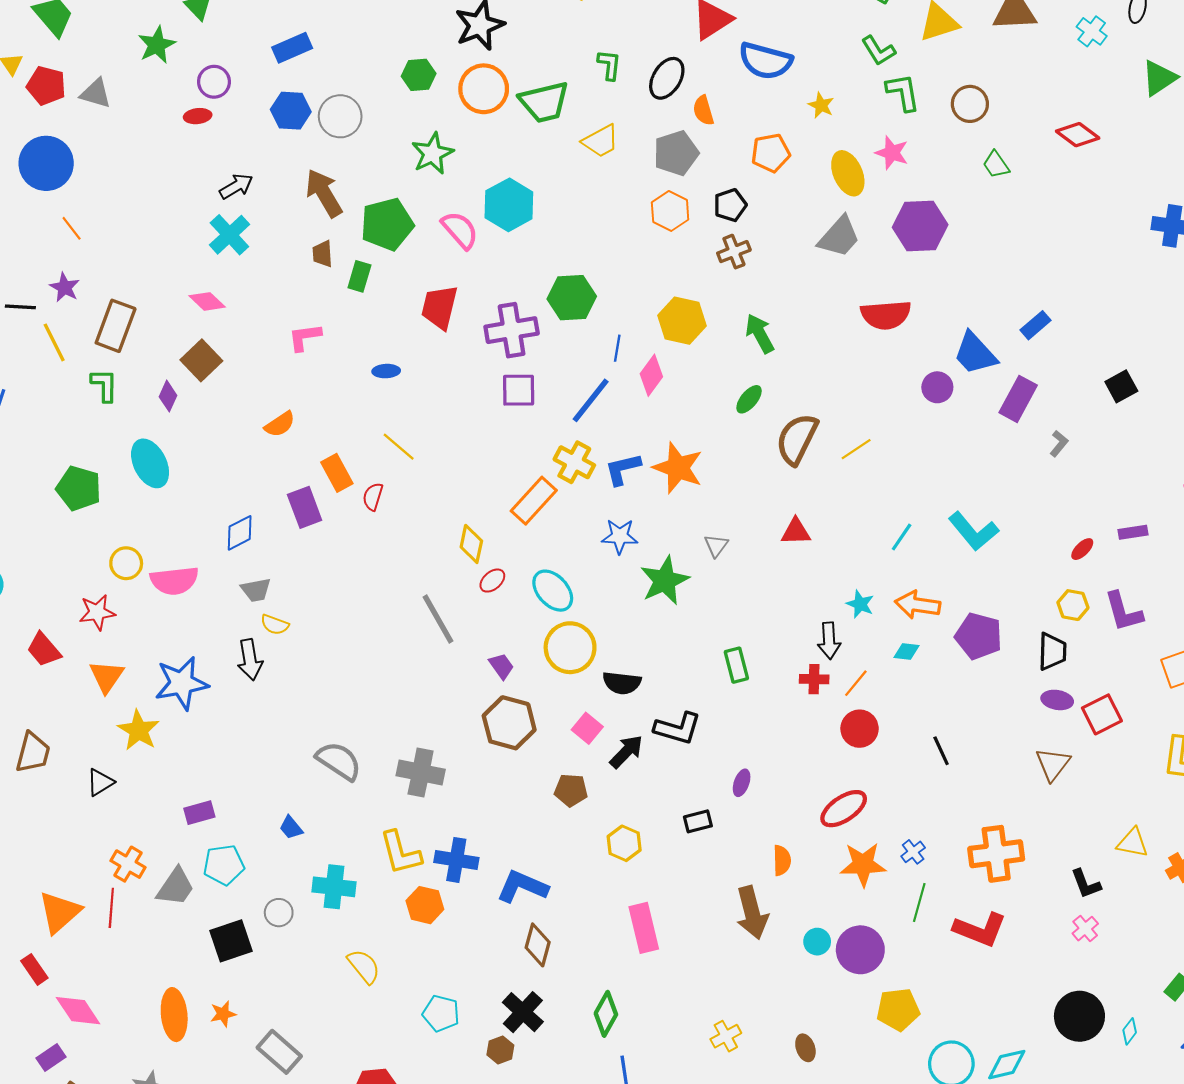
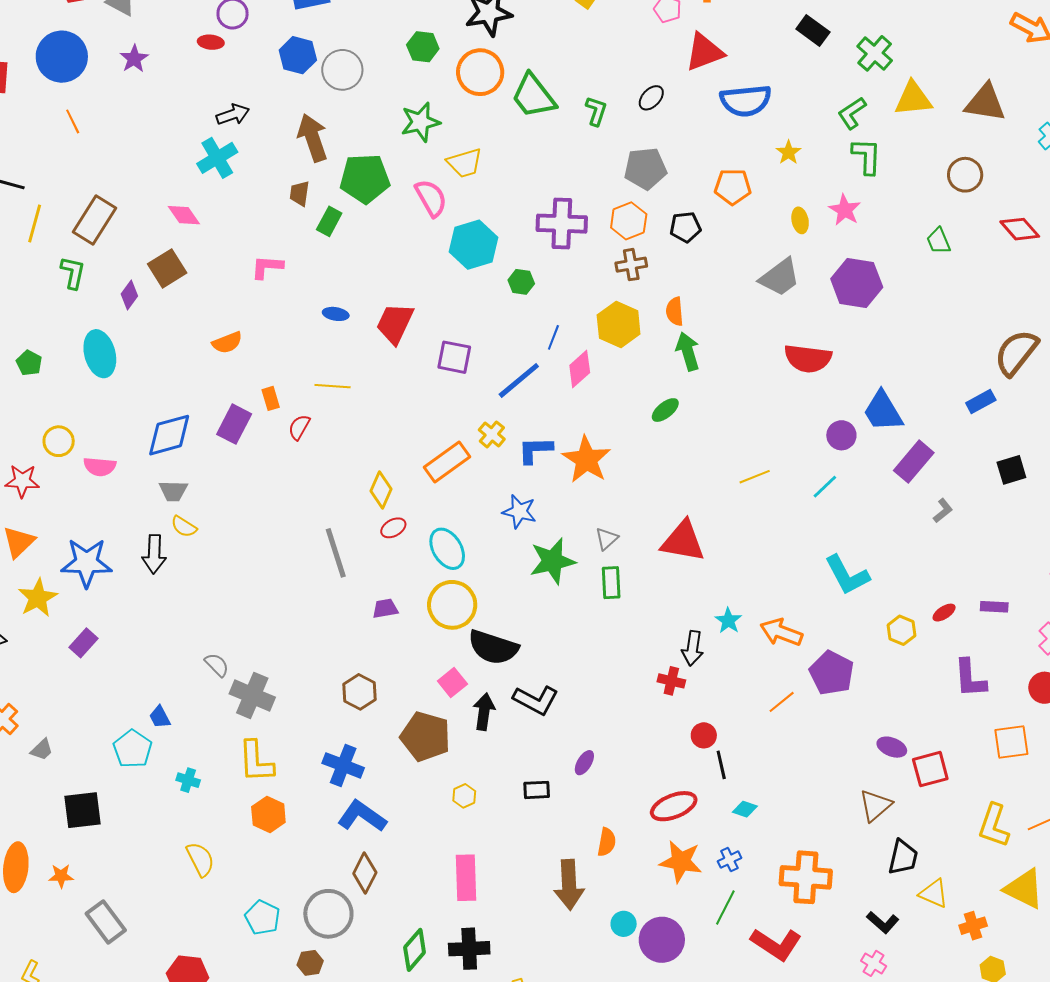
green L-shape: (878, 51) -> (852, 113), turned 76
blue semicircle: (765, 61) -> (746, 101), turned -33
green L-shape: (609, 65) -> (596, 111), moved
black ellipse: (667, 78) -> (651, 98), size x0.7
green trapezoid: (544, 102) -> (534, 96), turned 54
brown circle: (970, 104) -> (965, 175), moved
orange semicircle: (703, 110) -> (675, 311), moved
yellow trapezoid: (601, 141) -> (465, 163), moved
yellow ellipse: (848, 173) -> (800, 220), size x0.6
cyan hexagon: (509, 205) -> (473, 245), moved
brown cross: (734, 252) -> (631, 265), moved
purple star: (65, 287) -> (134, 59), moved
green hexagon: (572, 298) -> (521, 282), size x0.6
red trapezoid: (440, 307) -> (395, 323), moved
blue rectangle: (1036, 325) -> (981, 401), moved
purple cross: (512, 330) -> (562, 224), moved
yellow line: (54, 342) -> (35, 224), turned 30
brown semicircle: (797, 439) -> (1016, 353), moved
yellow line: (399, 447) -> (333, 386), turned -48
yellow cross: (574, 462) -> (492, 434), size x0.7
orange rectangle: (337, 473) -> (271, 398), size x0.7
green pentagon: (79, 488) -> (29, 363), size x0.6
purple rectangle: (305, 507) -> (234, 424), turned 36
red triangle: (796, 532) -> (683, 541), size x1.6
blue diamond: (240, 533) -> (169, 435), size x1.4
cyan line: (902, 537) -> (825, 487), moved
pink semicircle: (174, 581) -> (100, 467), size x0.7
yellow hexagon: (1073, 605) -> (901, 630), moved
cyan diamond: (907, 651) -> (745, 809), moved
black trapezoid: (1052, 651) -> (903, 857), moved
green rectangle: (736, 665) -> (611, 583), moved
purple trapezoid: (501, 666) -> (385, 608), turned -76
black semicircle: (622, 683) -> (493, 647), size x1.4
orange line: (856, 683) -> (782, 702), moved
brown hexagon: (509, 723) -> (360, 692), moved, size x0.7
red circle: (860, 729) -> (704, 735), size x0.7
black line: (941, 751) -> (721, 765), moved
black arrow: (626, 752) -> (484, 712), turned -48
gray semicircle: (339, 761) -> (217, 665), size x0.6
gray cross: (421, 772) -> (252, 695), moved
brown pentagon: (571, 790) -> (425, 737), size x1.6
purple rectangle: (199, 813) -> (83, 643), moved, turned -44
yellow hexagon: (624, 843) -> (464, 796), size x0.7
blue cross: (456, 860) -> (343, 765), moved
cyan pentagon: (224, 865) -> (133, 749), moved, turned 30
black L-shape: (1086, 884) -> (883, 922), turned -40
gray trapezoid: (176, 887) -> (42, 750), size x0.6
cyan cross: (334, 887) -> (188, 780), size x0.6
gray circle: (279, 913) -> (328, 914), moved, size x1.8
pink cross: (1085, 929) -> (874, 963), turned -30
black cross: (523, 1012) -> (469, 949), moved, turned 33

